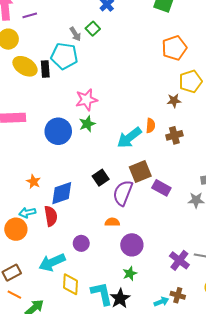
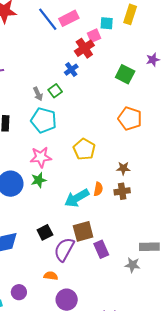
orange pentagon: (174, 48) -> (130, 119), turned 30
cyan pentagon: (64, 56) -> (44, 120), moved
yellow pentagon: (190, 81) -> (84, 149), moved, turned -30
brown cross: (174, 135) -> (122, 191), moved
purple rectangle: (161, 188) -> (101, 249), turned 30

